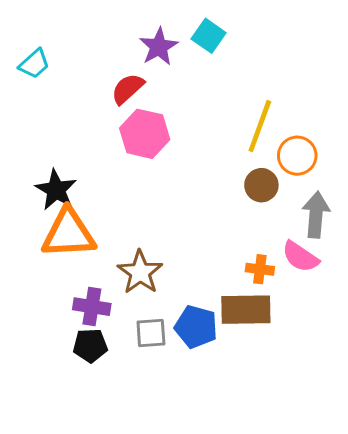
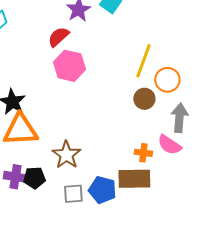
purple cross: (92, 307) -> (15, 177), moved
black pentagon: (90, 345) -> (34, 178), moved

